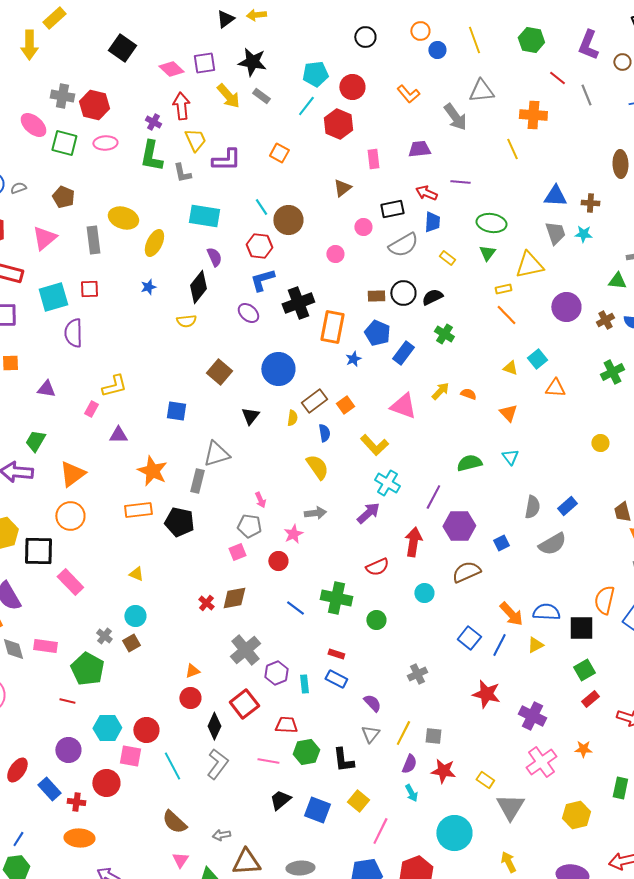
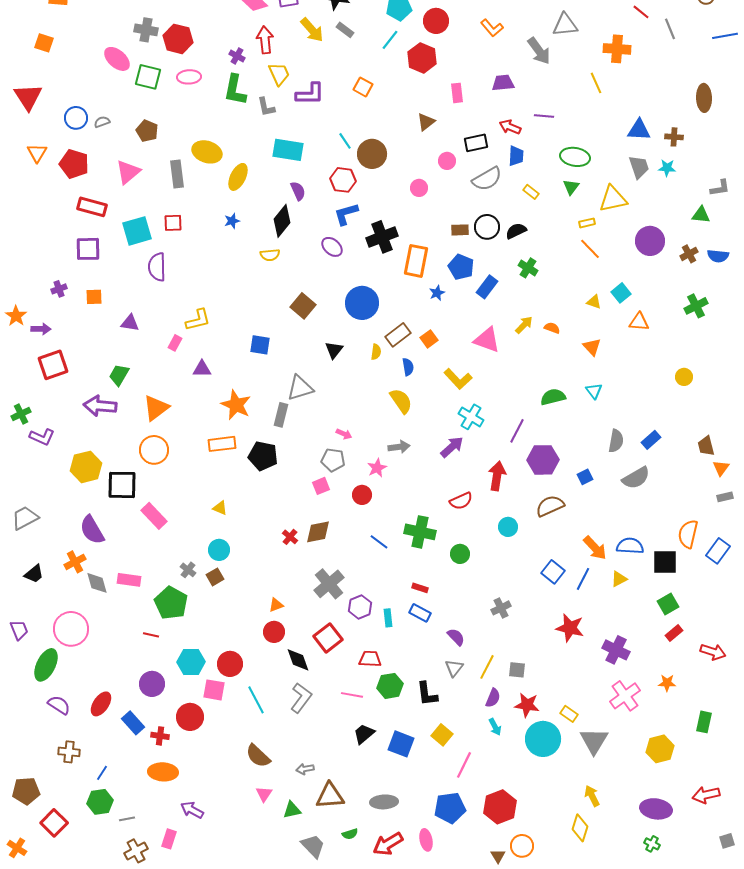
pink arrow: (260, 500) -> (344, 434), turned -42
black diamond: (214, 726) -> (298, 660), turned -44
cyan circle: (454, 833) -> (543, 739), moved

